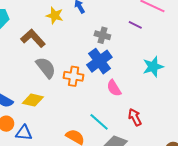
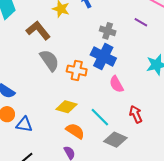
blue cross: (99, 61) -> (103, 56), turned -30
yellow diamond: (33, 100) -> (67, 107), moved

